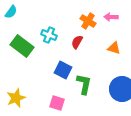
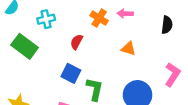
cyan cross: (49, 35) -> (46, 19), moved, turned -35
red semicircle: (77, 42) -> (77, 42), moved

